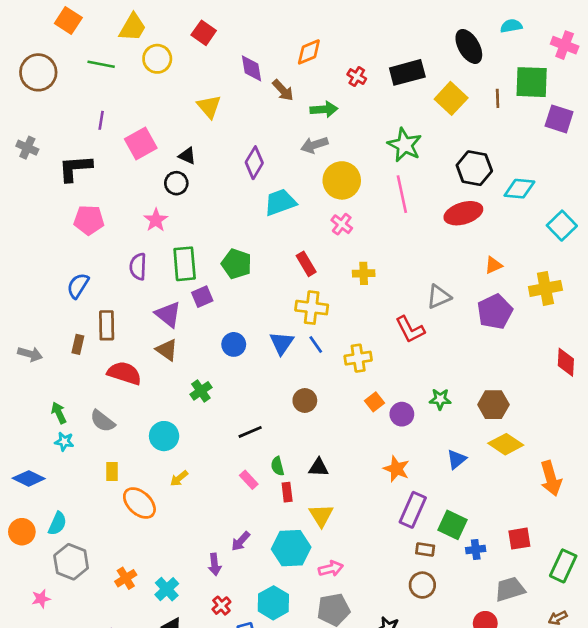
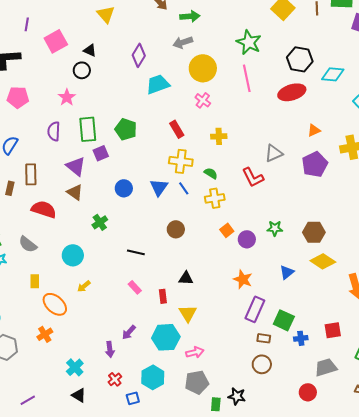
black line: (250, 432) -> (136, 252), turned 36
green semicircle: (277, 466) -> (211, 173), moved, turned 136
orange cross: (126, 578) -> (45, 334), moved

